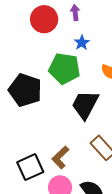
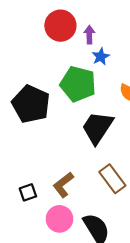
purple arrow: (75, 13) -> (89, 35), moved
black square: (30, 167) -> (28, 192), size x0.6

